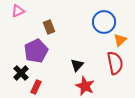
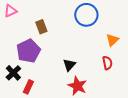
blue circle: (104, 22) -> (86, 15), moved
red semicircle: (115, 63) -> (107, 63), size x0.6

